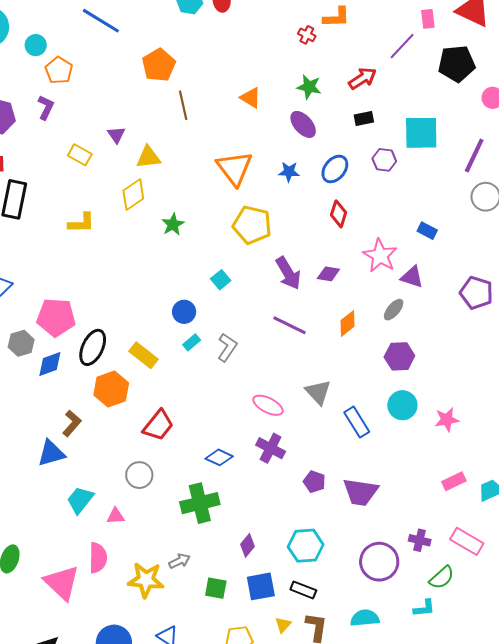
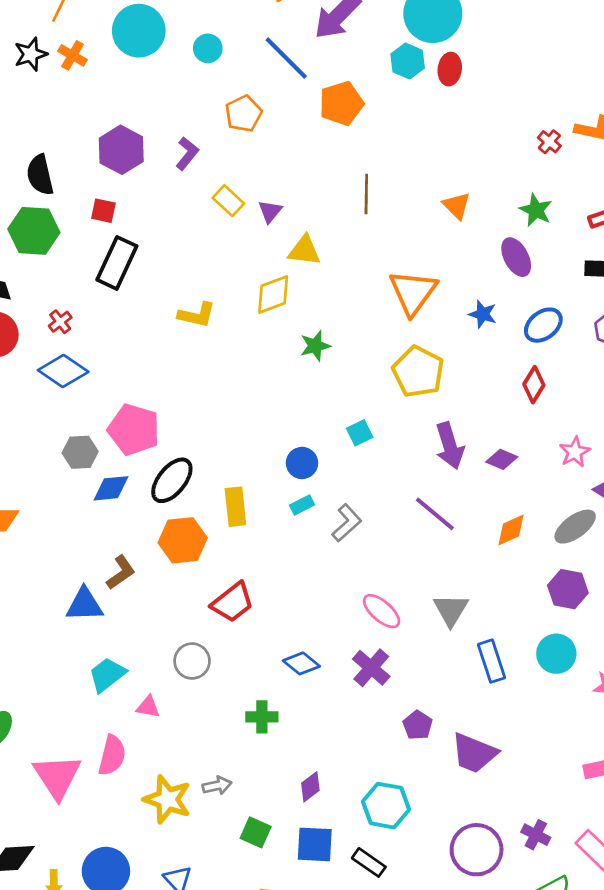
cyan circle: (36, 45) -> (208, 48), moved
orange pentagon: (159, 65) -> (341, 103), moved
orange pentagon: (59, 70) -> (244, 114), moved
yellow rectangle: (80, 155) -> (228, 201), moved
pink star: (380, 256) -> (575, 452), size x0.7
gray ellipse: (394, 310) -> (575, 527), size x1.4
yellow rectangle: (143, 355) -> (235, 507), turned 32
green cross: (200, 503) -> (262, 717), size x0.6

